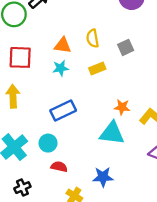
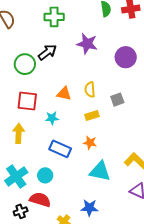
cyan star: (61, 68) -> (52, 118), moved
orange star: (122, 107) -> (90, 143), moved
blue rectangle: (63, 110) -> (60, 149), turned 45
red semicircle: (59, 167) -> (40, 200), moved, size x1.5

